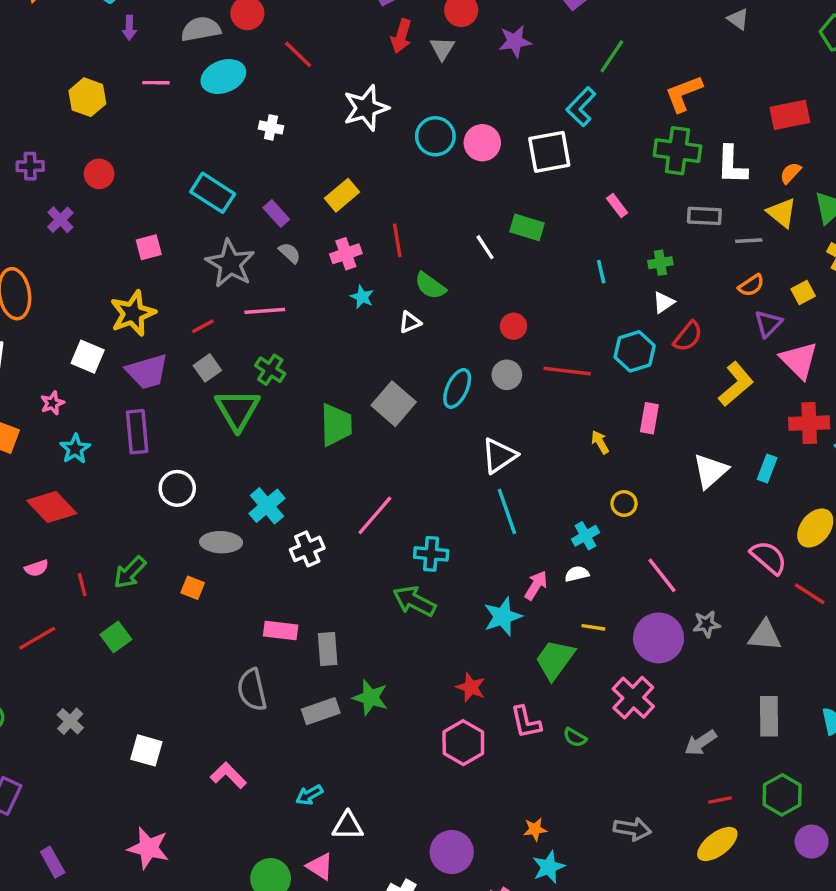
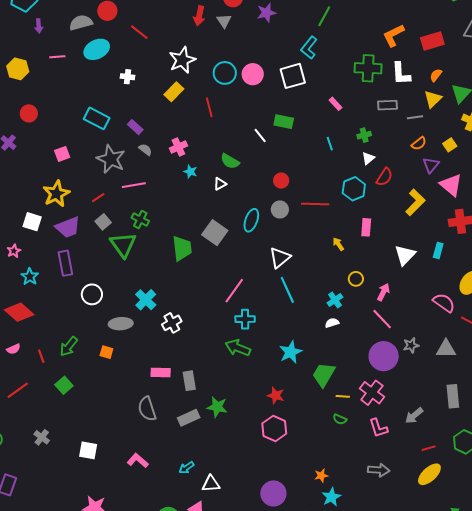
orange L-shape: (684, 93) -> (394, 35), moved
yellow rectangle: (342, 195) -> (174, 92), moved
yellow triangle: (782, 213) -> (433, 99), turned 42
red line: (397, 240) -> (209, 107), moved
pink line: (375, 515) -> (234, 291), moved
pink arrow: (536, 585) -> (383, 292), moved
yellow line: (593, 627) -> (343, 396), moved
pink L-shape: (526, 722) -> (378, 428), moved

